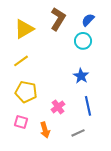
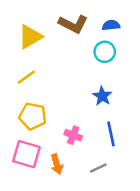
brown L-shape: (58, 19) -> (73, 24), turned 85
blue semicircle: (88, 20) -> (111, 25), turned 40
pink cross: (58, 107) -> (73, 135), turned -32
pink square: (21, 122) -> (26, 154), size x1.6

